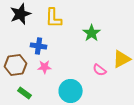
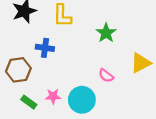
pink star: (45, 67) -> (53, 96), moved
pink semicircle: (100, 70) -> (106, 76), moved

